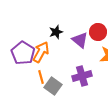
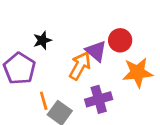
black star: (56, 32) -> (42, 40), moved
orange arrow: (41, 52) -> (80, 66), moved

